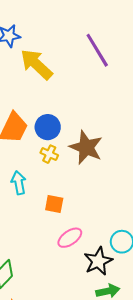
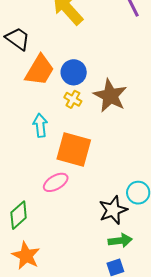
orange square: (54, 204) -> (74, 149), size x1.8
pink ellipse: (70, 238) -> (56, 182), moved

